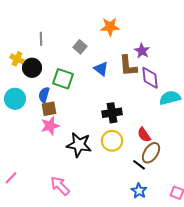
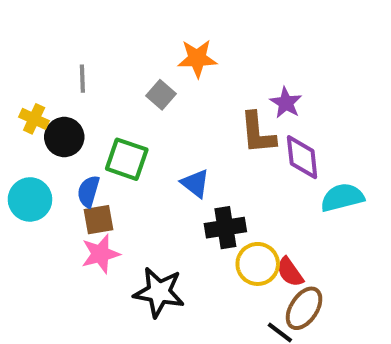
orange star: (110, 27) -> (197, 58), moved
blue triangle: (101, 69) -> (195, 183), moved
yellow circle: (112, 141) -> (258, 264), moved

